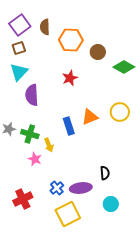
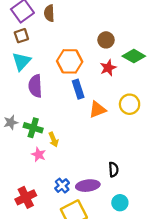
orange hexagon: (71, 40) -> (70, 61), moved
red star: (70, 78) -> (108, 68), moved
blue rectangle: (69, 126) -> (78, 89), moved

